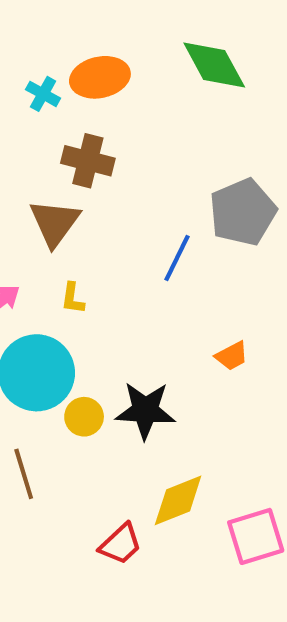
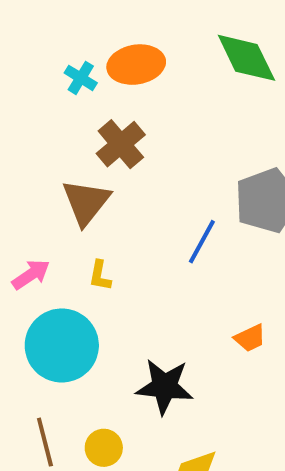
brown cross: (88, 161) -> (121, 144), turned 33
yellow circle: (84, 417) -> (104, 448), moved

